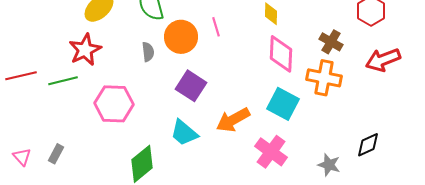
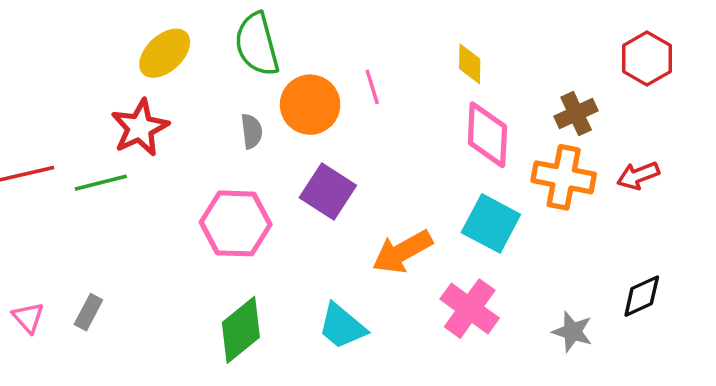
brown cross: (331, 42) -> (576, 113), turned 35
red arrow: (383, 60) -> (638, 176), moved, size x0.7
pink hexagon: (114, 104) -> (236, 223), moved
cyan trapezoid: (184, 133) -> (342, 326), moved

